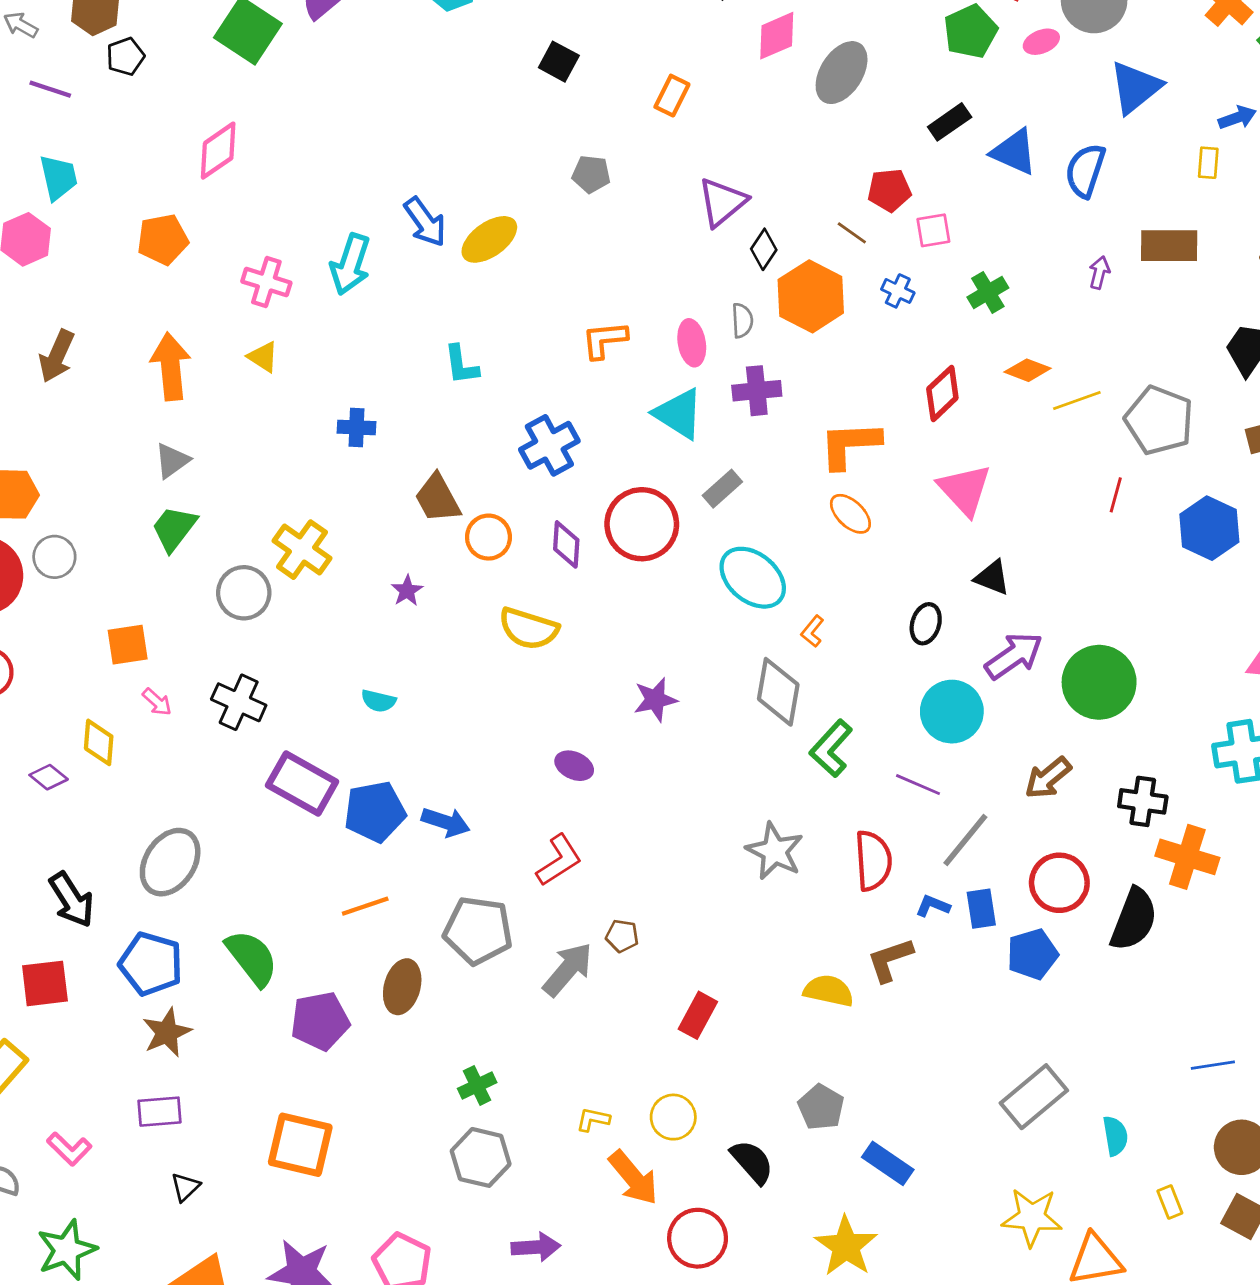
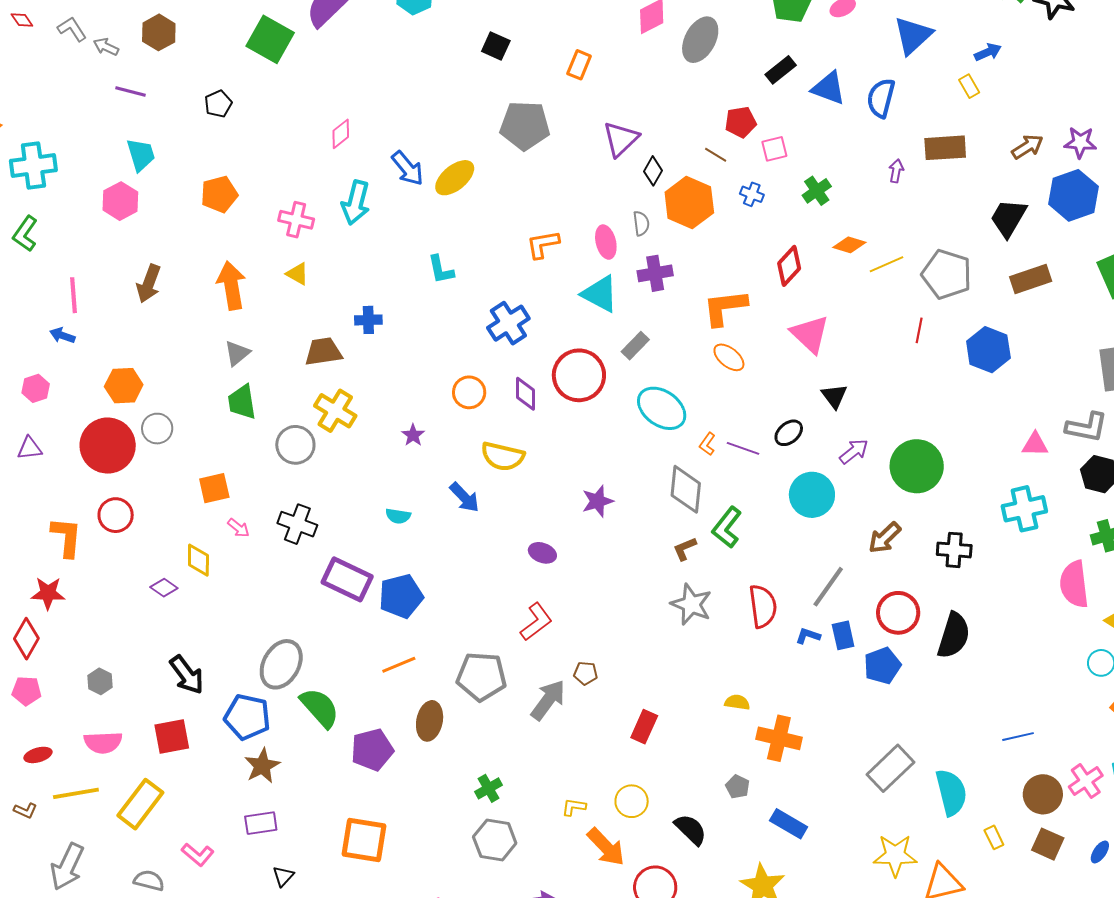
black pentagon: (125, 56) -> (218, 104), moved
pink diamond: (218, 151) -> (341, 134), moved, size x0.7
yellow rectangle: (1208, 163) -> (969, 86), turned -30
gray pentagon: (591, 174) -> (525, 125), size x1.8
brown trapezoid: (438, 498) -> (323, 352), moved, turned 114
green trapezoid: (174, 528) -> (242, 402), turned -42
black triangle: (992, 577) -> (834, 396), turned 36
black ellipse: (926, 624) -> (789, 433), turned 36
purple arrow: (1014, 656) -> (854, 451), size x0.7
purple line: (918, 785) -> (743, 448), moved
blue arrow: (446, 822) -> (465, 497), moved, turned 32
orange cross: (1187, 857) -> (779, 738), moved
gray ellipse: (170, 862) -> (281, 664), moved
brown L-shape: (890, 960) -> (685, 549), moved, size x0.7
yellow semicircle: (829, 991) -> (737, 702), size x0.7
gray pentagon: (821, 1107) -> (738, 787), size x0.7
cyan semicircle: (1115, 1136) -> (951, 792), size x1.6

